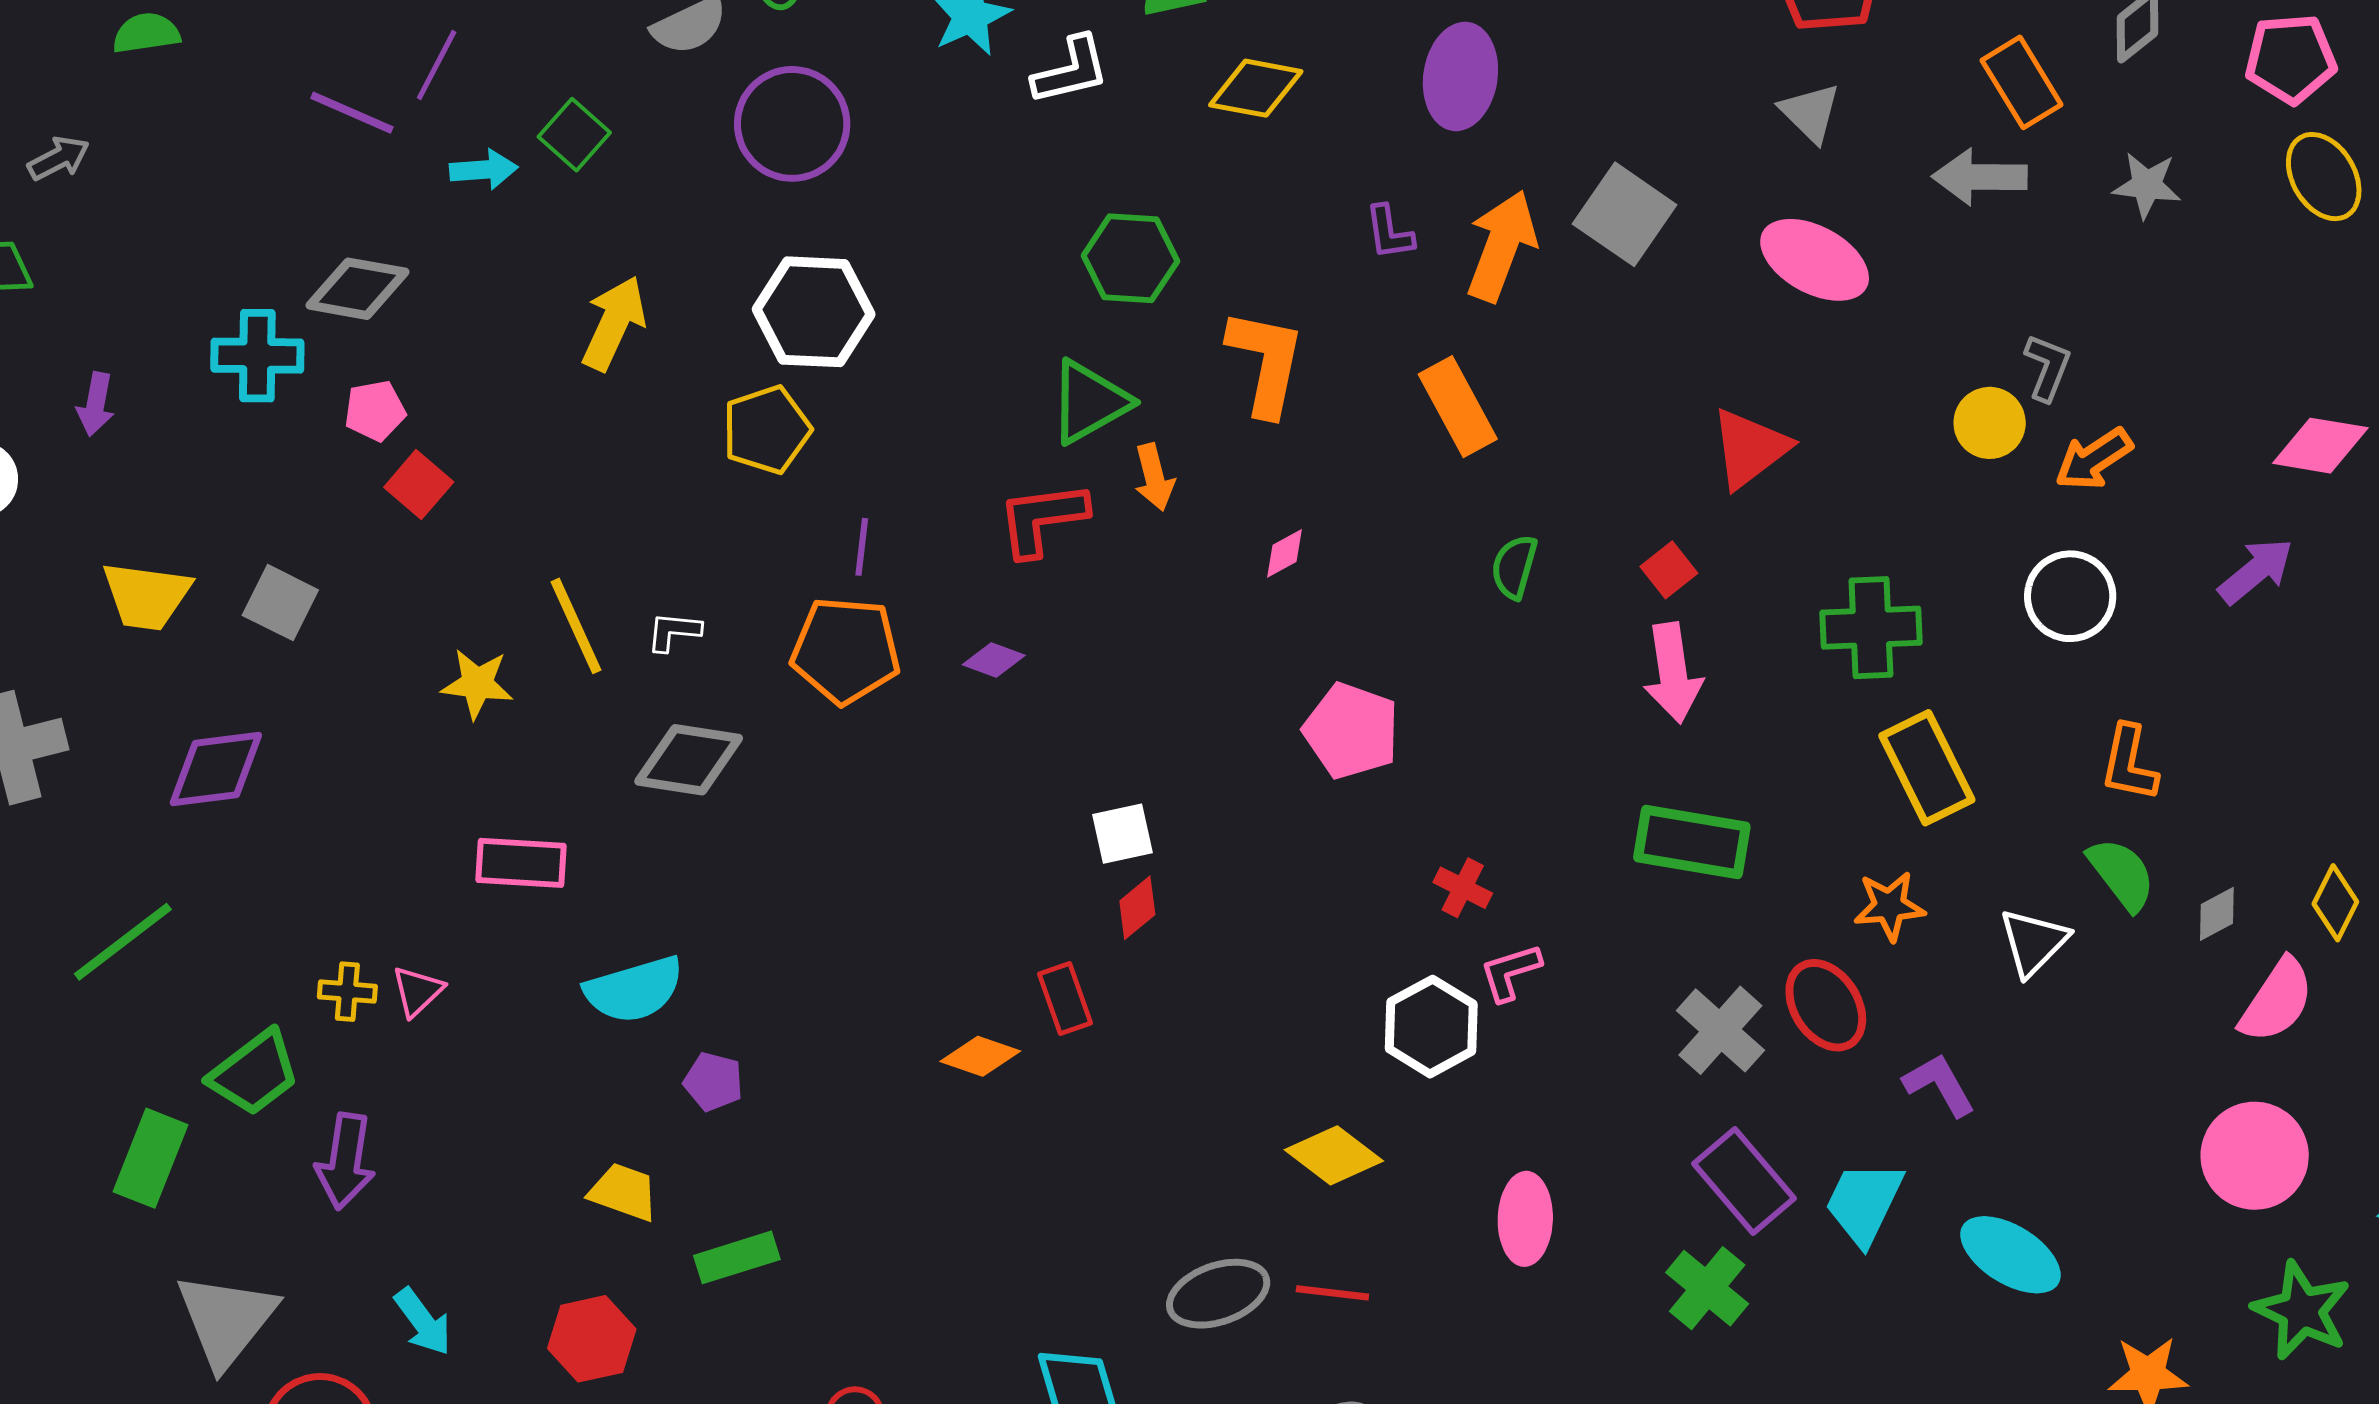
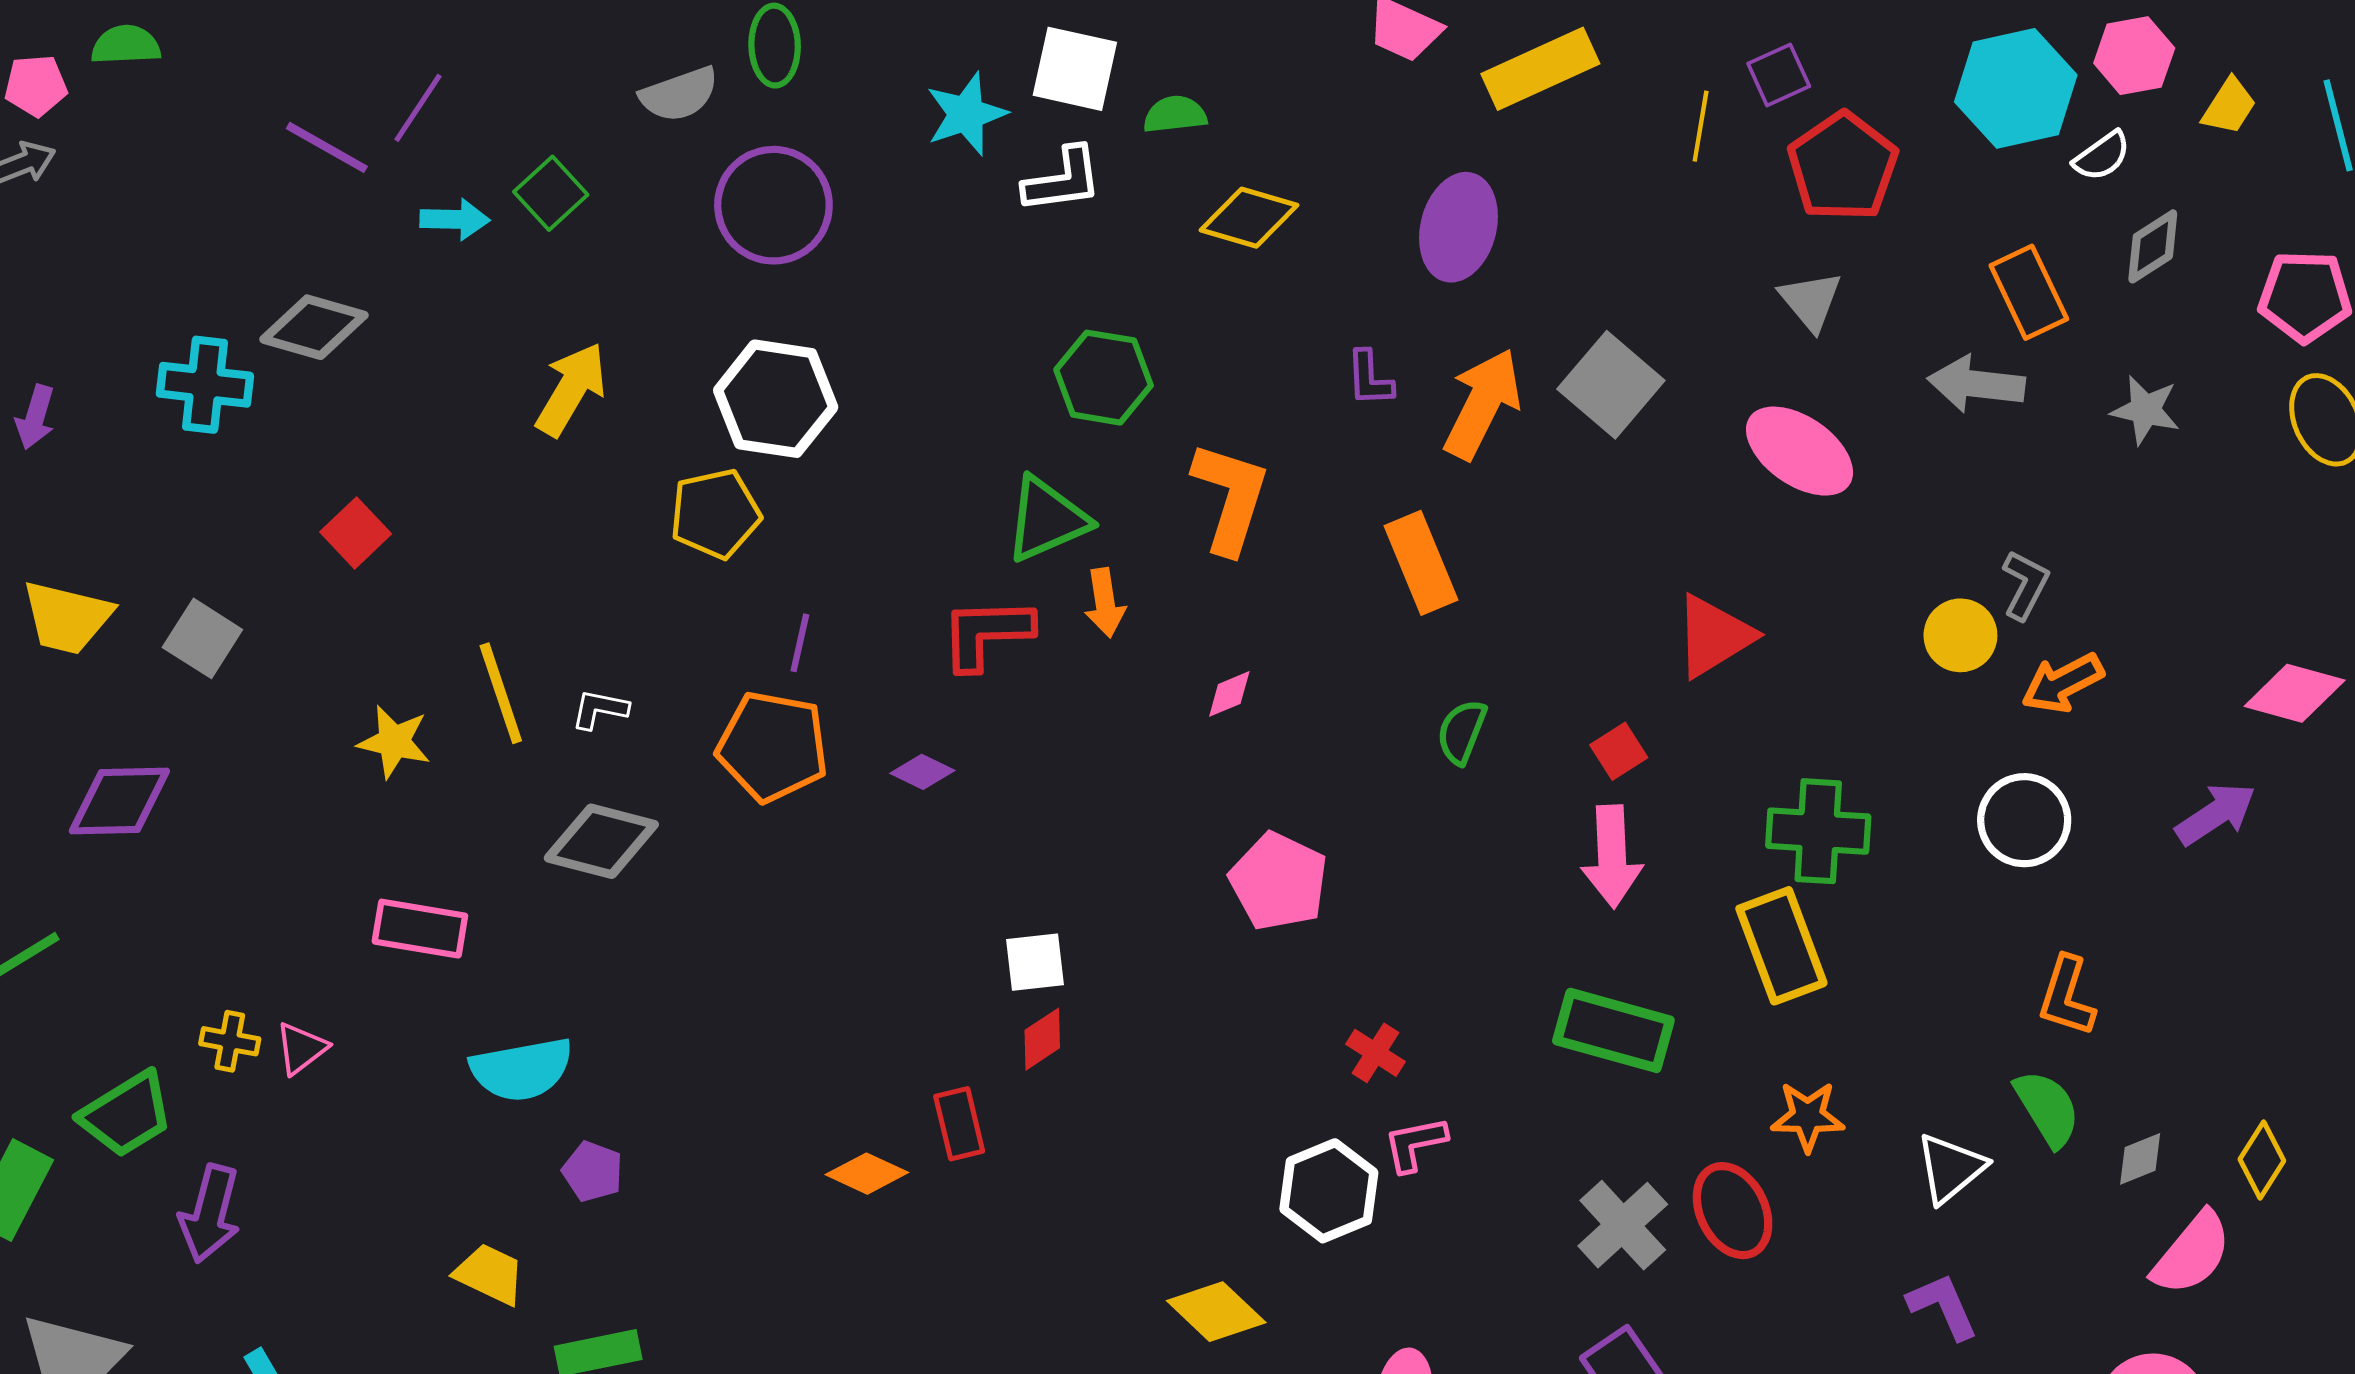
pink pentagon: (375, 411) -> (36, 86), moved
yellow rectangle: (1927, 768) -> (1781, 946), moved
purple L-shape: (1939, 1085) -> (1943, 1306), moved

